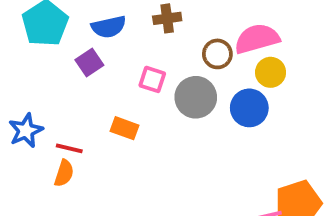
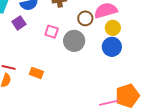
blue circle: (249, 108) -> (112, 47), moved
orange rectangle: (124, 128) -> (36, 73), moved

